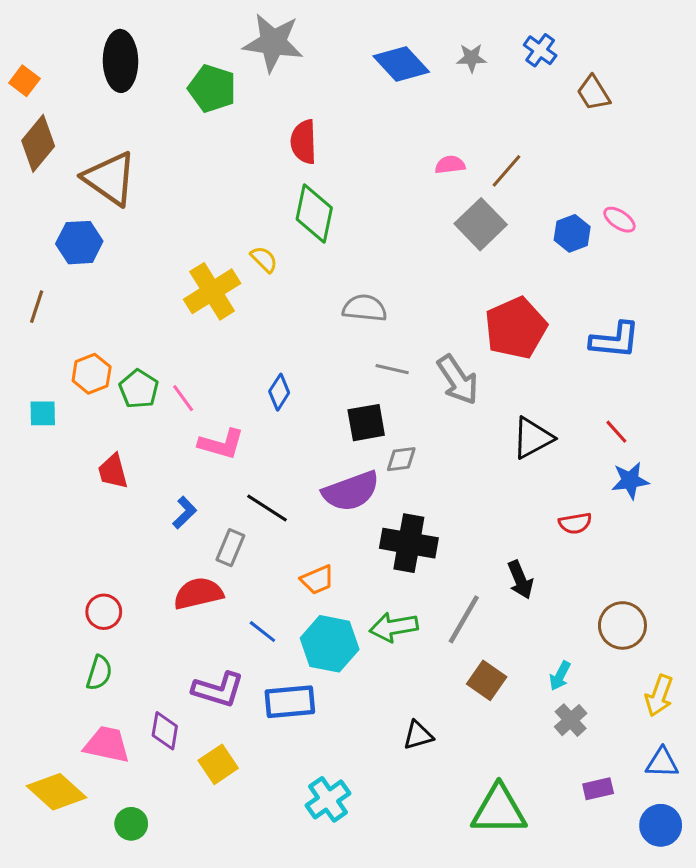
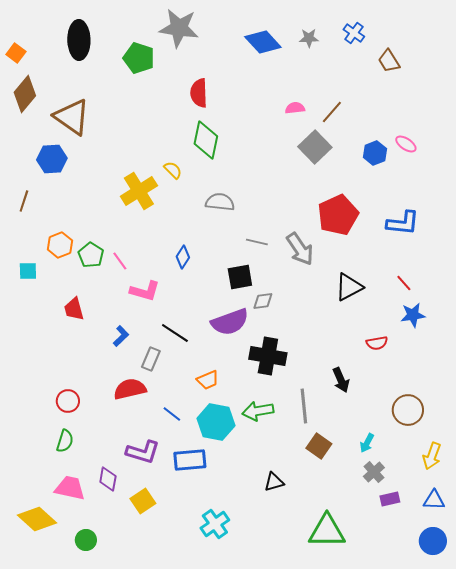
gray semicircle: (365, 308) -> (220, 202), moved
gray line: (464, 619) -> (304, 406), turned -36
purple rectangle: (598, 789) -> (390, 499), moved

